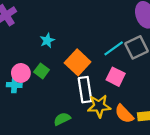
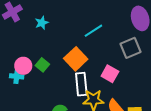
cyan star: (47, 40) -> (42, 23), moved
cyan line: (114, 48) -> (93, 31), moved

